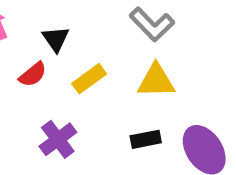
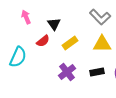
purple cross: (58, 139) -> (67, 72), moved

